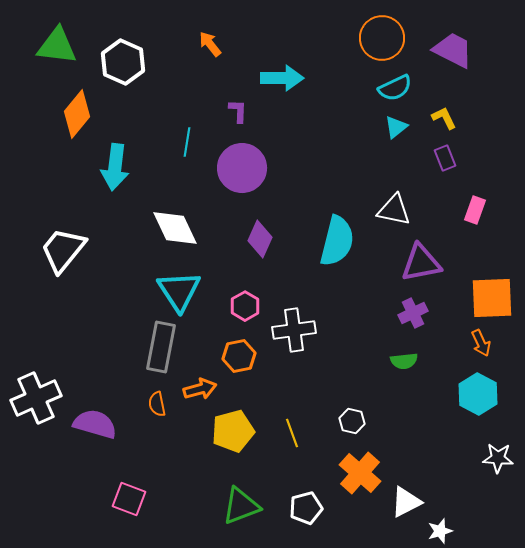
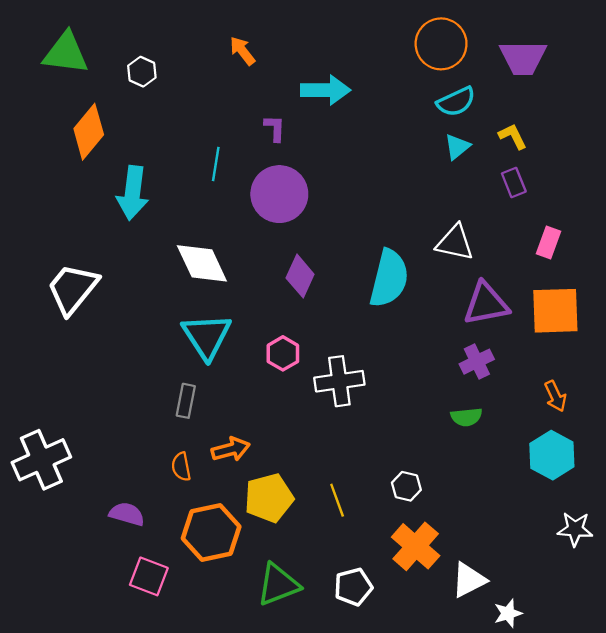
purple trapezoid: (453, 50) -> (523, 58), turned 153
white hexagon: (123, 62) -> (142, 72), size x0.6
orange square: (492, 298) -> (555, 311), moved
gray rectangle: (161, 347) -> (186, 401), size x0.6
orange hexagon: (239, 356) -> (211, 533), moved, size x1.5
purple semicircle: (95, 424) -> (127, 514), moved, size x0.7

